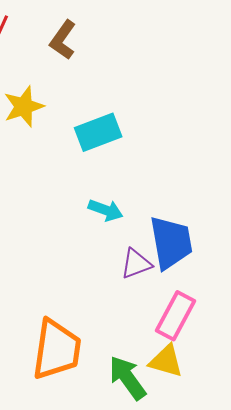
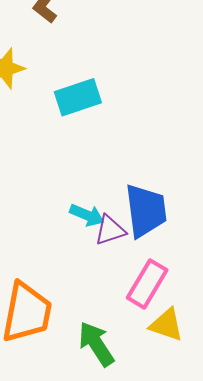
cyan arrow: (106, 210) -> (87, 215), moved
yellow triangle: (166, 361) -> (166, 325), moved

